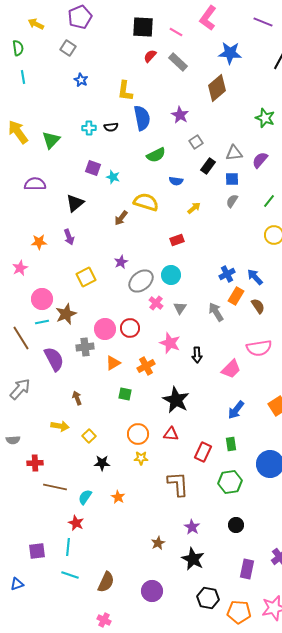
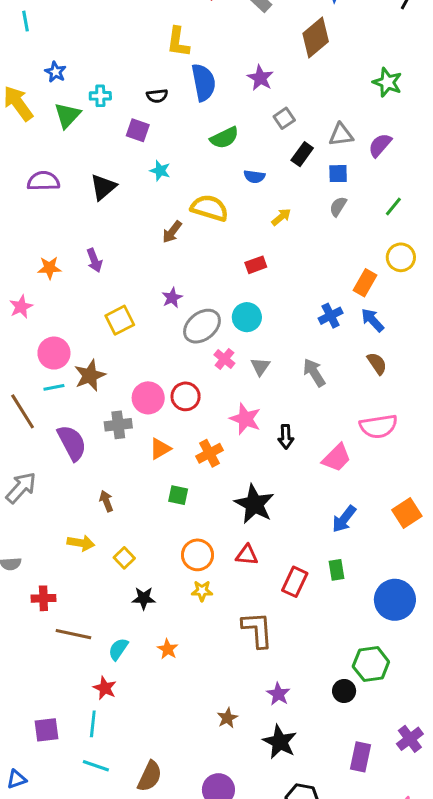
blue star: (81, 80) -> (55, 72), moved
cyan cross: (89, 128) -> (100, 96), moved
purple square: (93, 168) -> (138, 130), moved
black triangle: (75, 203) -> (103, 187), moved
orange rectangle: (236, 296) -> (365, 283), moved
green hexagon: (230, 482) -> (371, 664), moved

